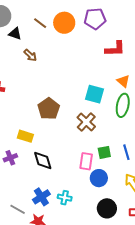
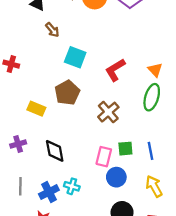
red L-shape: (115, 49) -> (115, 70), moved, turned 145
cyan square: (94, 94) -> (75, 57), moved
yellow rectangle: (25, 136) -> (36, 109), moved
cyan cross: (65, 198) -> (72, 186), moved
gray line: (18, 209) -> (20, 186), moved, turned 56

